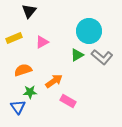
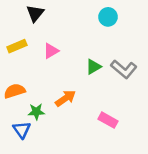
cyan circle: (89, 31) -> (108, 17), moved, size x0.6
orange semicircle: (23, 70) -> (15, 91), moved
pink rectangle: (68, 101) -> (108, 120), moved

